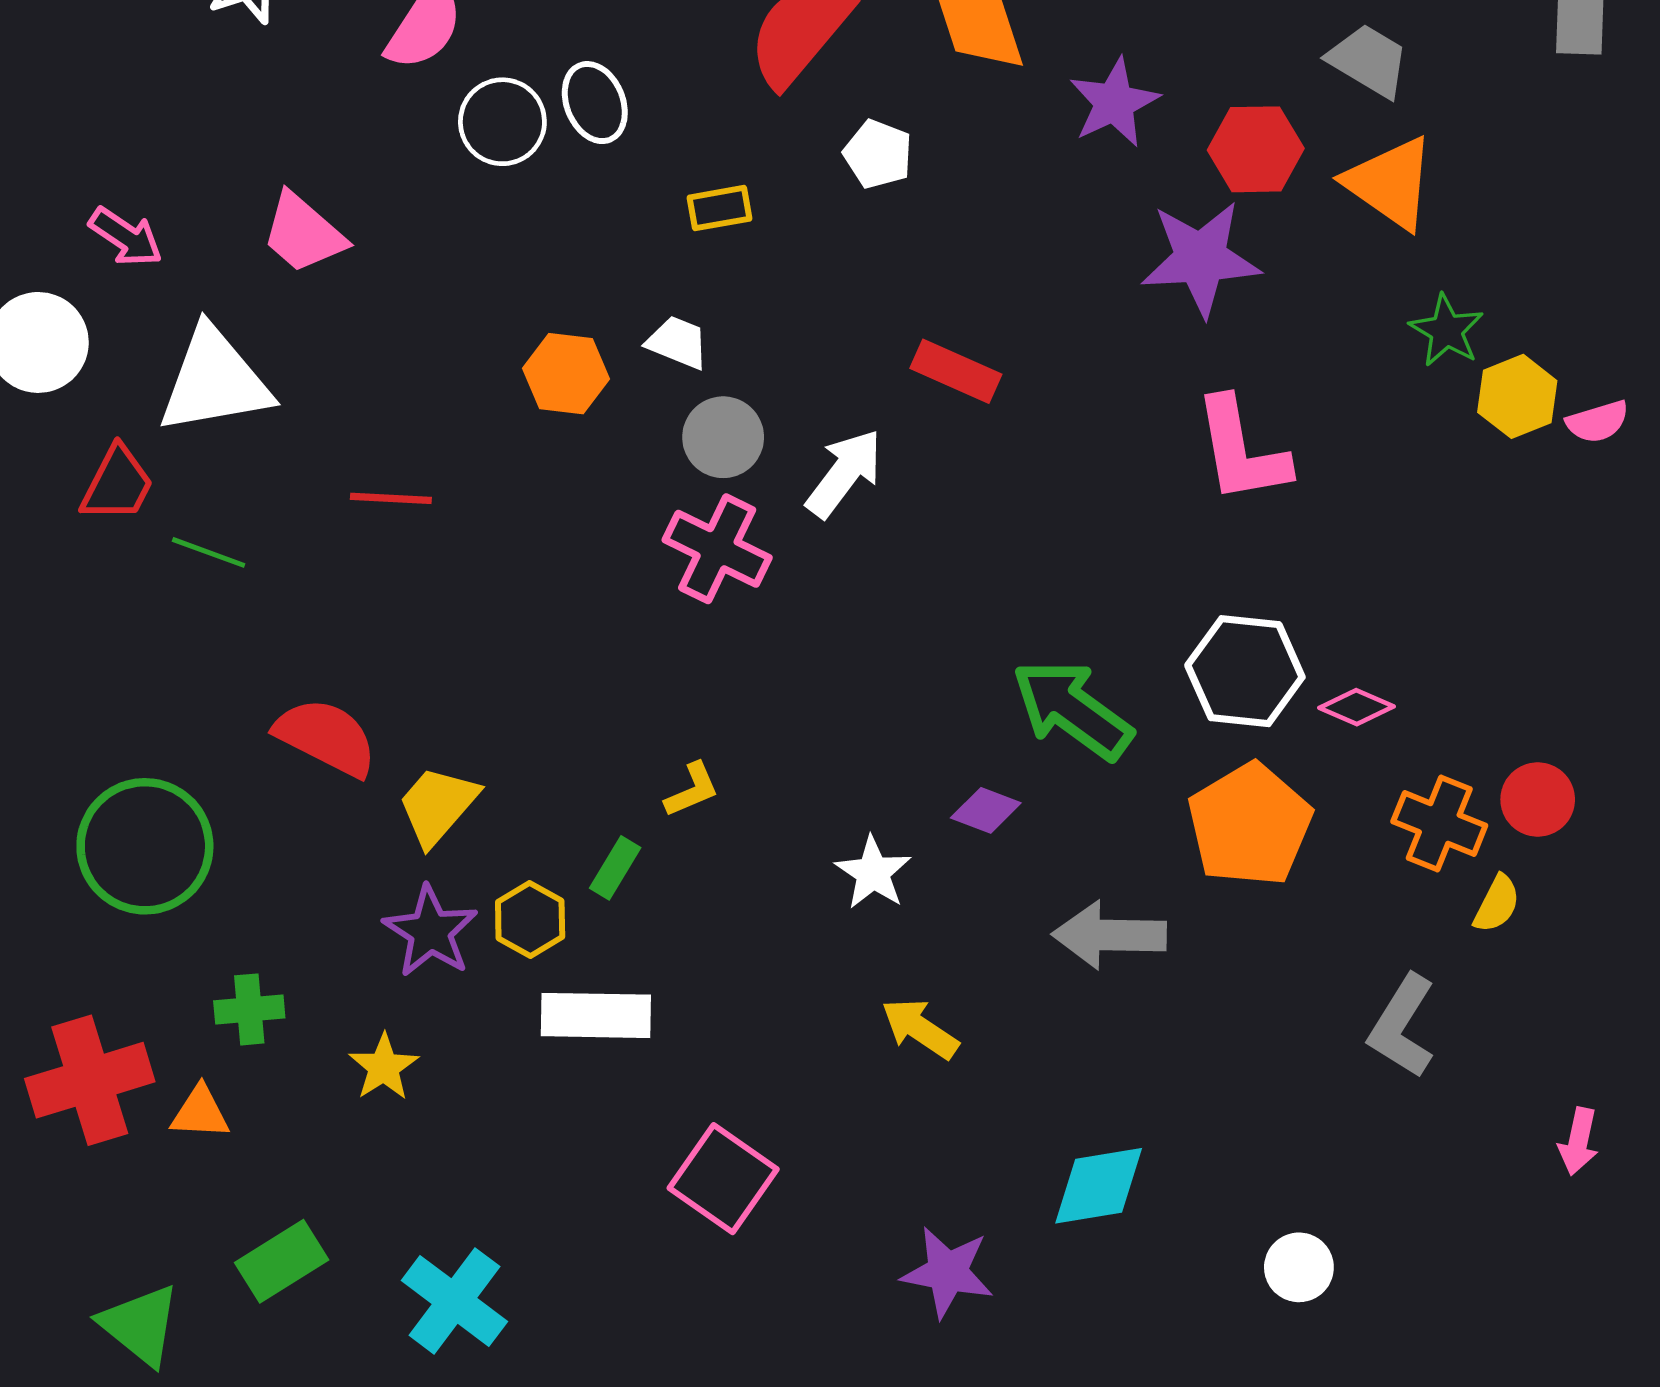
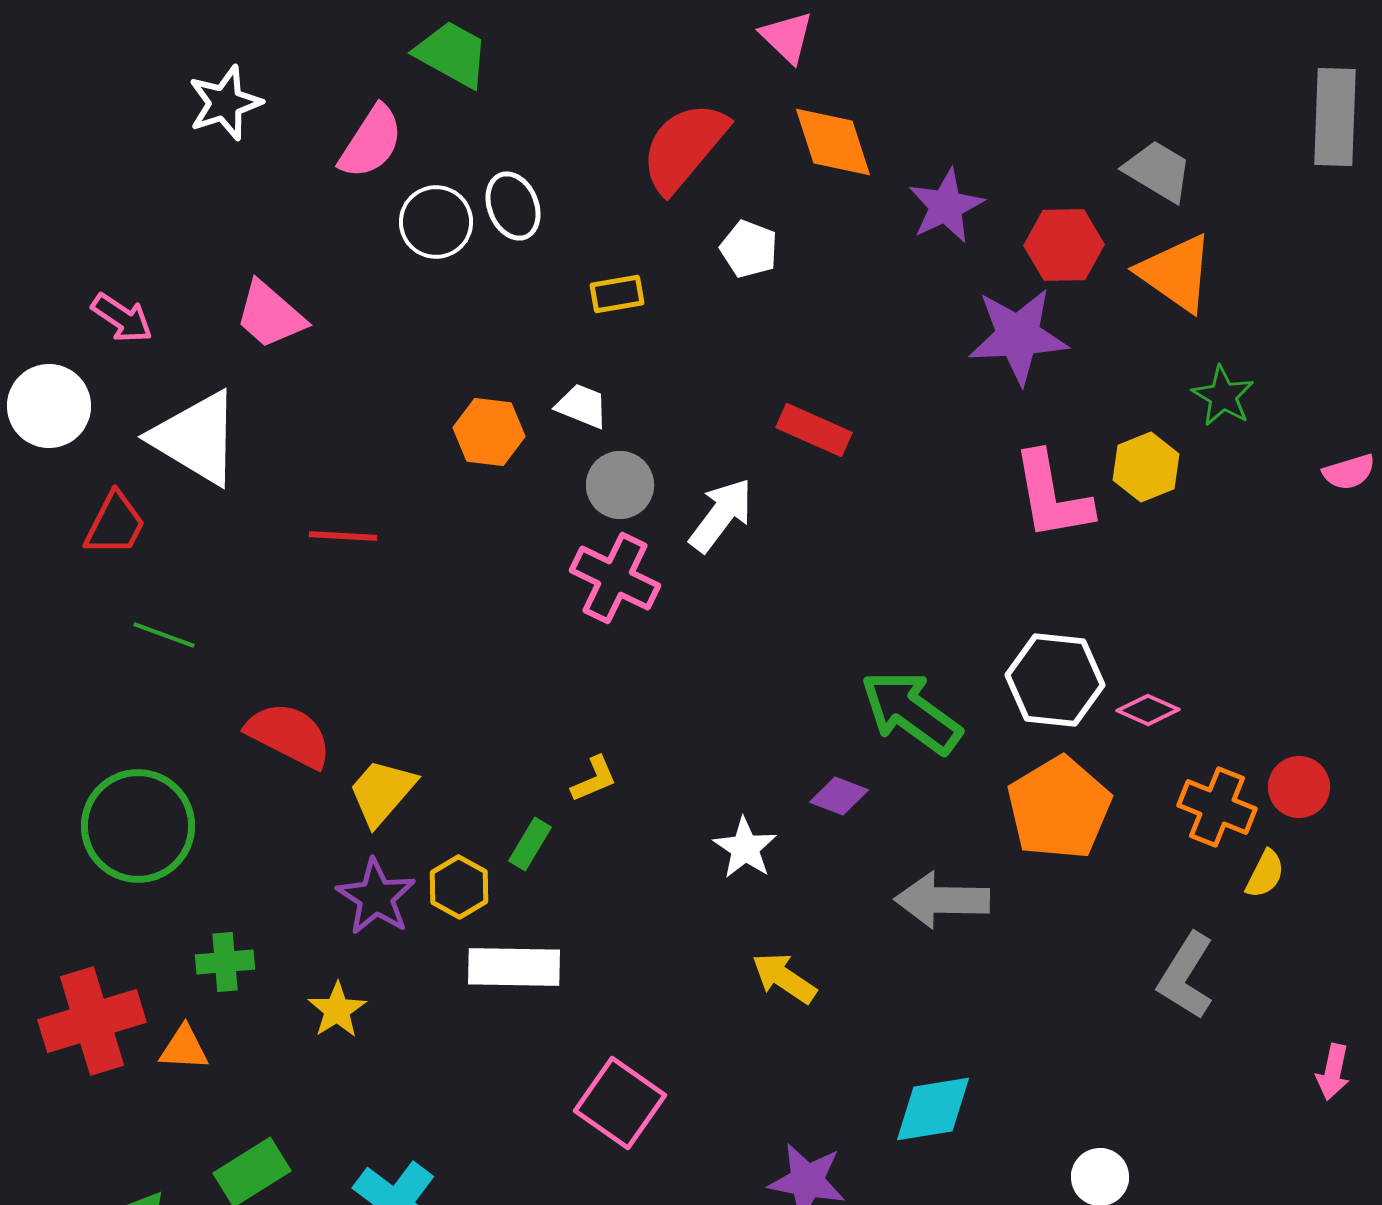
white triangle: (215, 381) -> (196, 438), turned 41
yellow hexagon: (1517, 396) -> (1146, 467), moved
green line: (209, 552) -> (164, 635), moved

